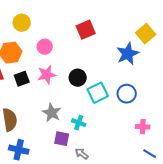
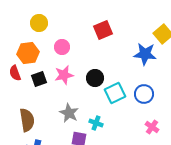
blue star: (128, 54) -> (145, 54), turned 30
pink cross: (143, 127) -> (152, 127), moved, turned 32

